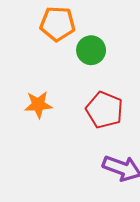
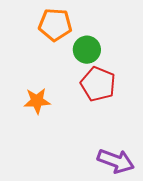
red pentagon: (104, 110) -> (98, 84), moved

